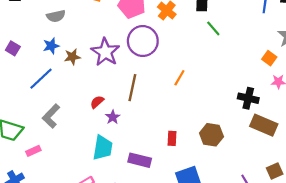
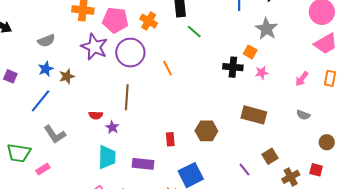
purple star: (105, 52) -> (94, 47), moved
orange line: (179, 78) -> (168, 68), moved, turned -49
black cross: (248, 98) -> (233, 67), moved
red semicircle: (97, 102) -> (96, 115), turned -128
gray L-shape: (51, 116) -> (55, 134), turned -70

